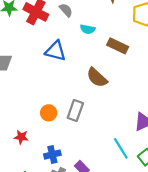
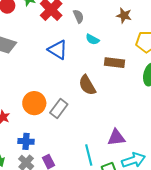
brown rectangle: (118, 46) -> (115, 63), turned -36
orange circle: (49, 113) -> (34, 103), size x1.5

